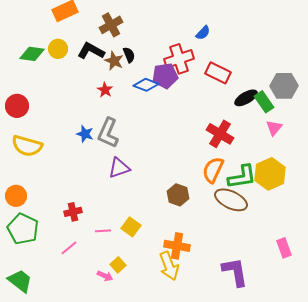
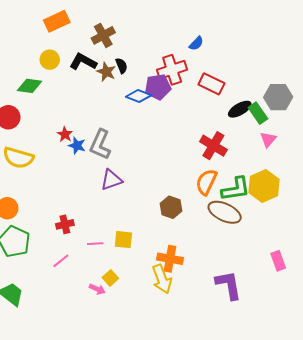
green diamond: (32, 54) -> (29, 86), moved
red star: (105, 90) -> (65, 134), moved
yellow square: (131, 227) -> (123, 240), turned -30

